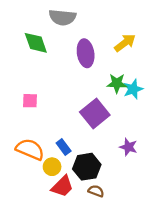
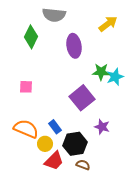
green diamond: (36, 43) -> (31, 37), turned 45
yellow arrow: (125, 43) -> (108, 24), moved
purple star: (128, 147) -> (102, 127), moved

